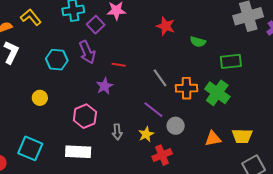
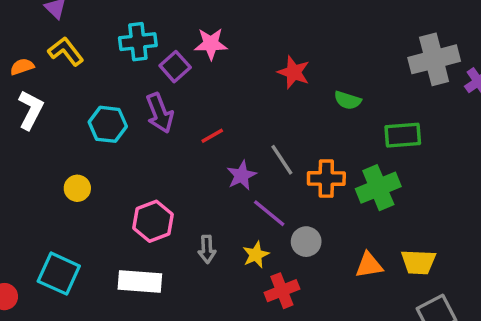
red line: (119, 65) -> (212, 136), turned -40
purple star: (104, 86) -> (242, 175), moved
green cross: (217, 93) -> (378, 188), turned 30

